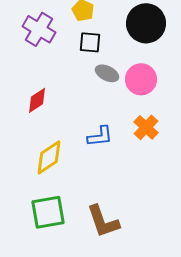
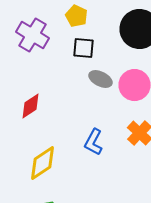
blue L-shape: (100, 136) -> (94, 142), turned 124

